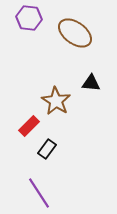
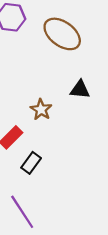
brown star: (56, 101) -> (41, 110), size x0.7

